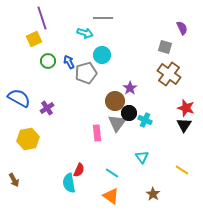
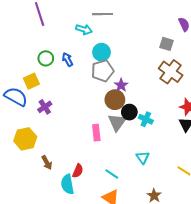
yellow square: (34, 39) -> (31, 81), moved
gray pentagon: (86, 73) -> (103, 71), moved
purple star: (130, 88) -> (121, 85), moved
brown arrow: (14, 180) -> (47, 163), moved

